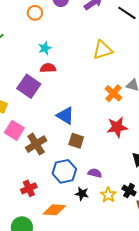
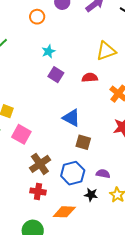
red semicircle: (48, 68) -> (90, 78), moved
purple square: (29, 86) -> (56, 75), moved, size x0.7
brown cross: (36, 144) -> (40, 164), moved
red cross: (29, 188) -> (38, 191), turned 35

